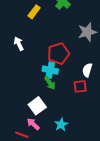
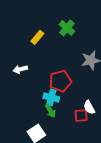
white arrow: (19, 44) -> (20, 69), turned -80
white semicircle: (87, 70) -> (89, 107), moved, turned -48

